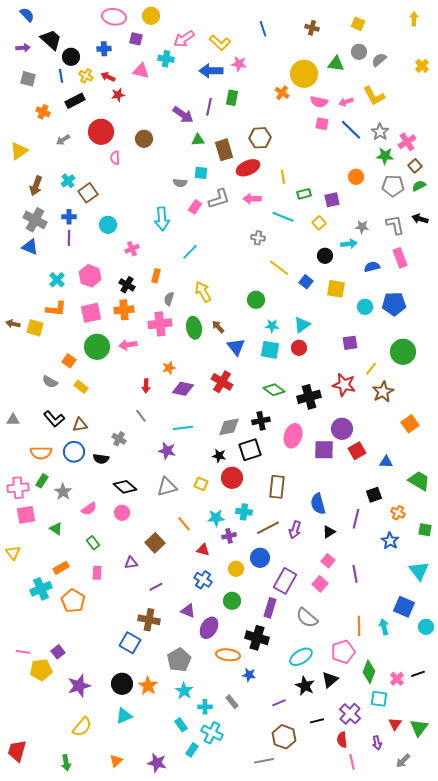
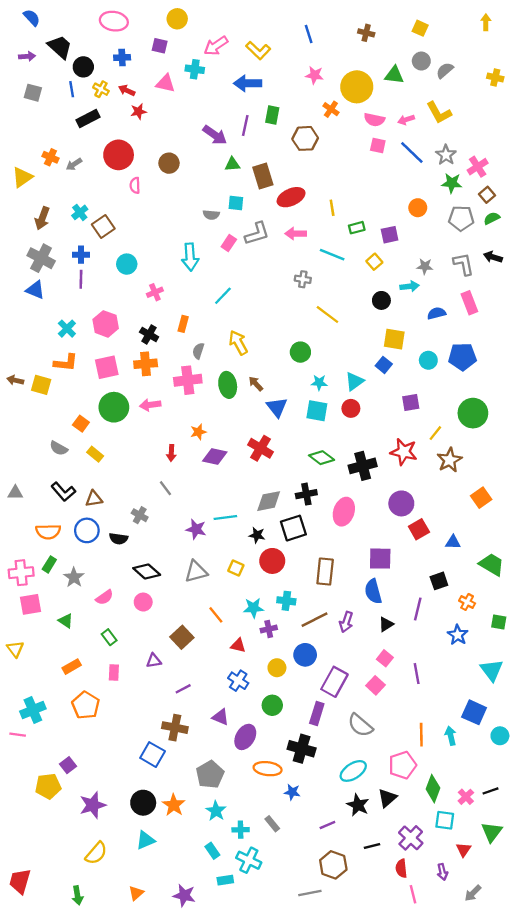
pink ellipse: (114, 17) -> (114, 21), moved
pink star: (239, 64) -> (315, 75), moved
yellow cross: (422, 66) -> (495, 77), turned -32
orange cross: (43, 112) -> (50, 157), moved
brown hexagon: (260, 138) -> (305, 138), moved
blue square: (306, 282) -> (384, 365), moved
cyan line: (183, 428) -> (225, 518), moved
purple square: (324, 450) -> (380, 559), moved
cyan cross: (41, 589) -> (33, 710), moved
pink line: (23, 652) -> (18, 735), moved
green triangle: (419, 728) -> (492, 832), moved
cyan rectangle: (192, 750) -> (225, 880), turned 48

